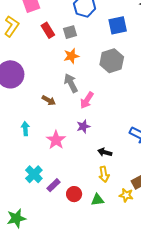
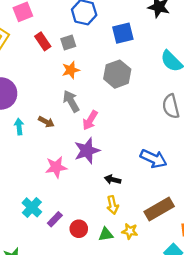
purple star: (83, 126) -> (87, 151), size x1.6
cyan arrow: (25, 129) -> (19, 127), moved
pink star: (56, 140) -> (56, 167), turned 30
yellow star: (126, 195) -> (130, 231), moved

